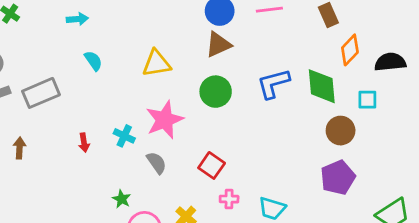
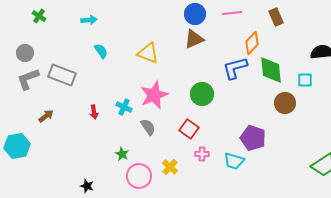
orange diamond: (350, 50) -> (252, 43), moved
yellow triangle: (157, 63) -> (148, 53), turned 30
green circle: (216, 92) -> (202, 94), moved
gray rectangle: (41, 93) -> (62, 75), turned 44
brown arrow: (20, 148) -> (46, 116), turned 49
purple pentagon: (338, 178) -> (253, 138), moved, turned -30

